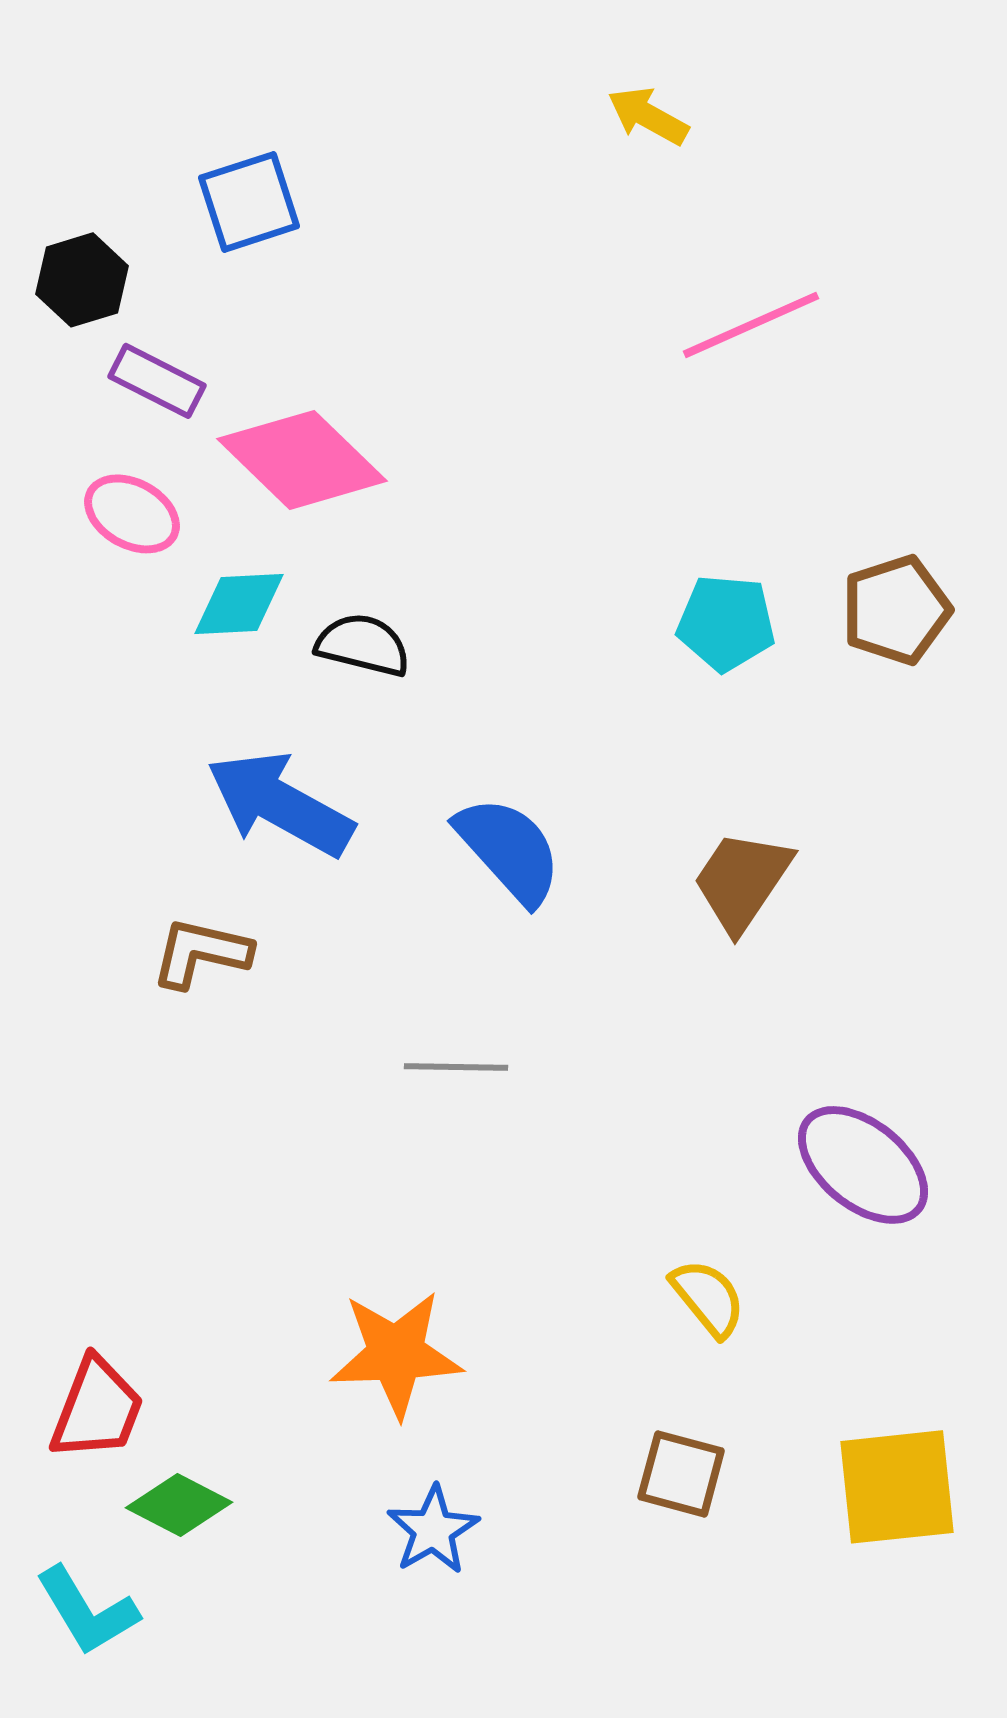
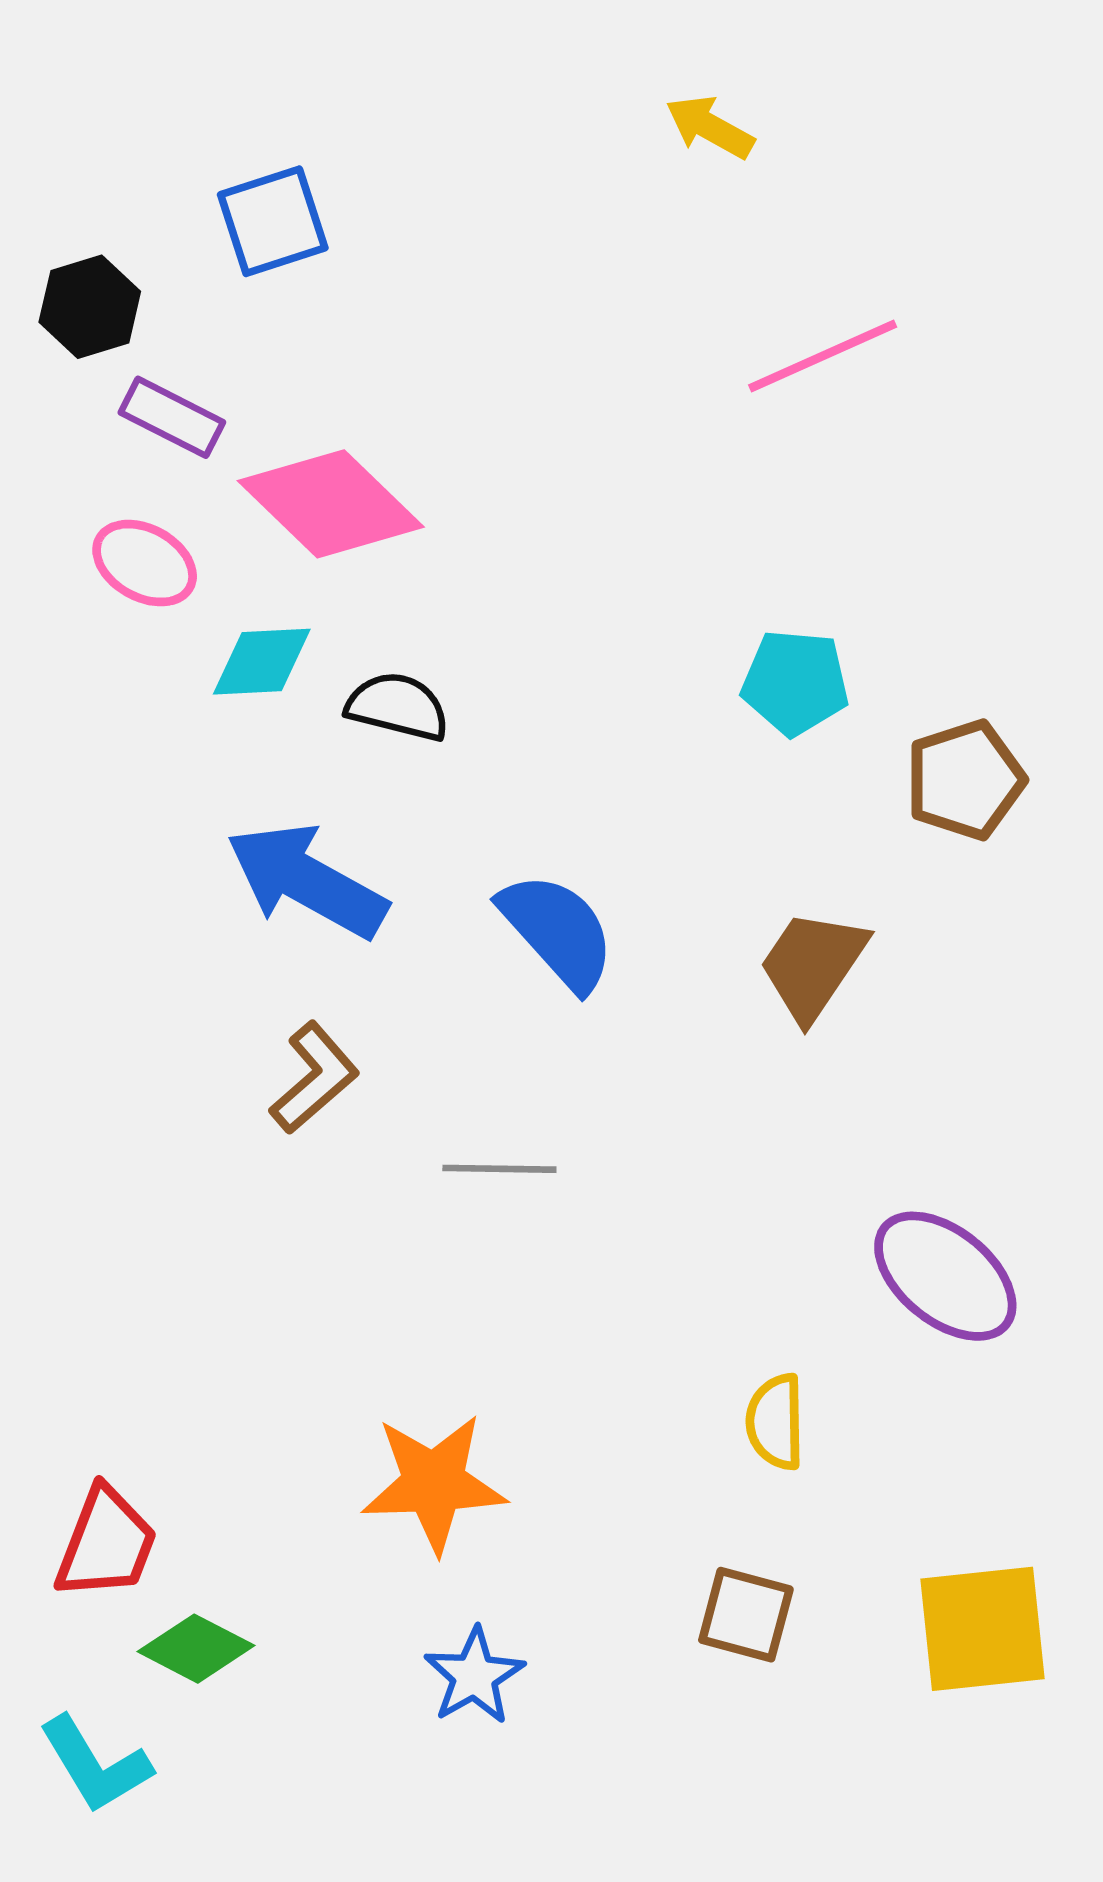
brown pentagon: (896, 610) -> (965, 780), moved
brown L-shape: (201, 953) -> (314, 1078), moved, turned 126
yellow semicircle: (708, 1298) -> (776, 1422), turned -142

